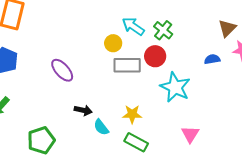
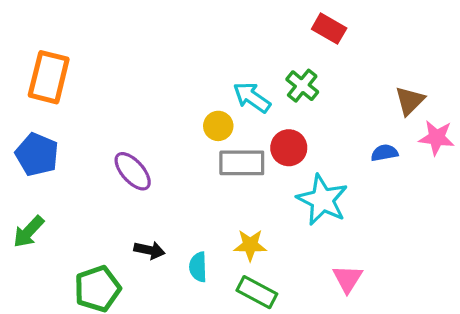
green cross: (163, 30) -> (302, 86), moved
black arrow: (83, 110) -> (149, 250), moved
cyan semicircle: (101, 127) -> (198, 267), turned 36

